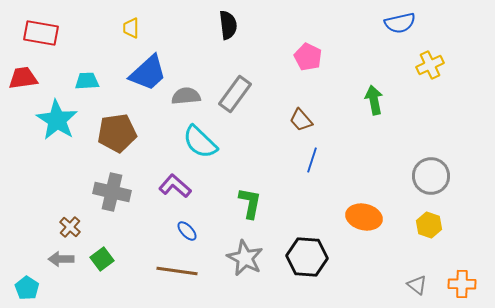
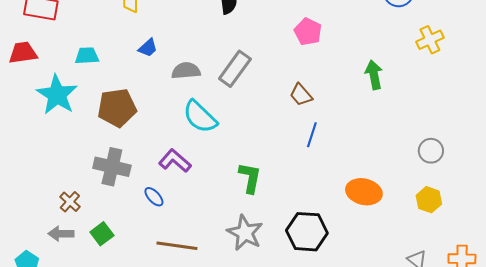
blue trapezoid: (148, 73) -> (148, 48), size x0.5
gray circle: (431, 176) -> (431, 151), size x0.7
blue ellipse: (187, 231) -> (154, 197), moved

